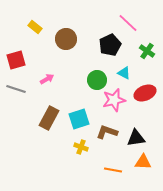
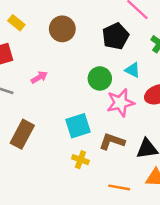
yellow rectangle: (35, 27) -> (16, 23), moved
brown rectangle: (49, 118) -> (22, 134), moved

